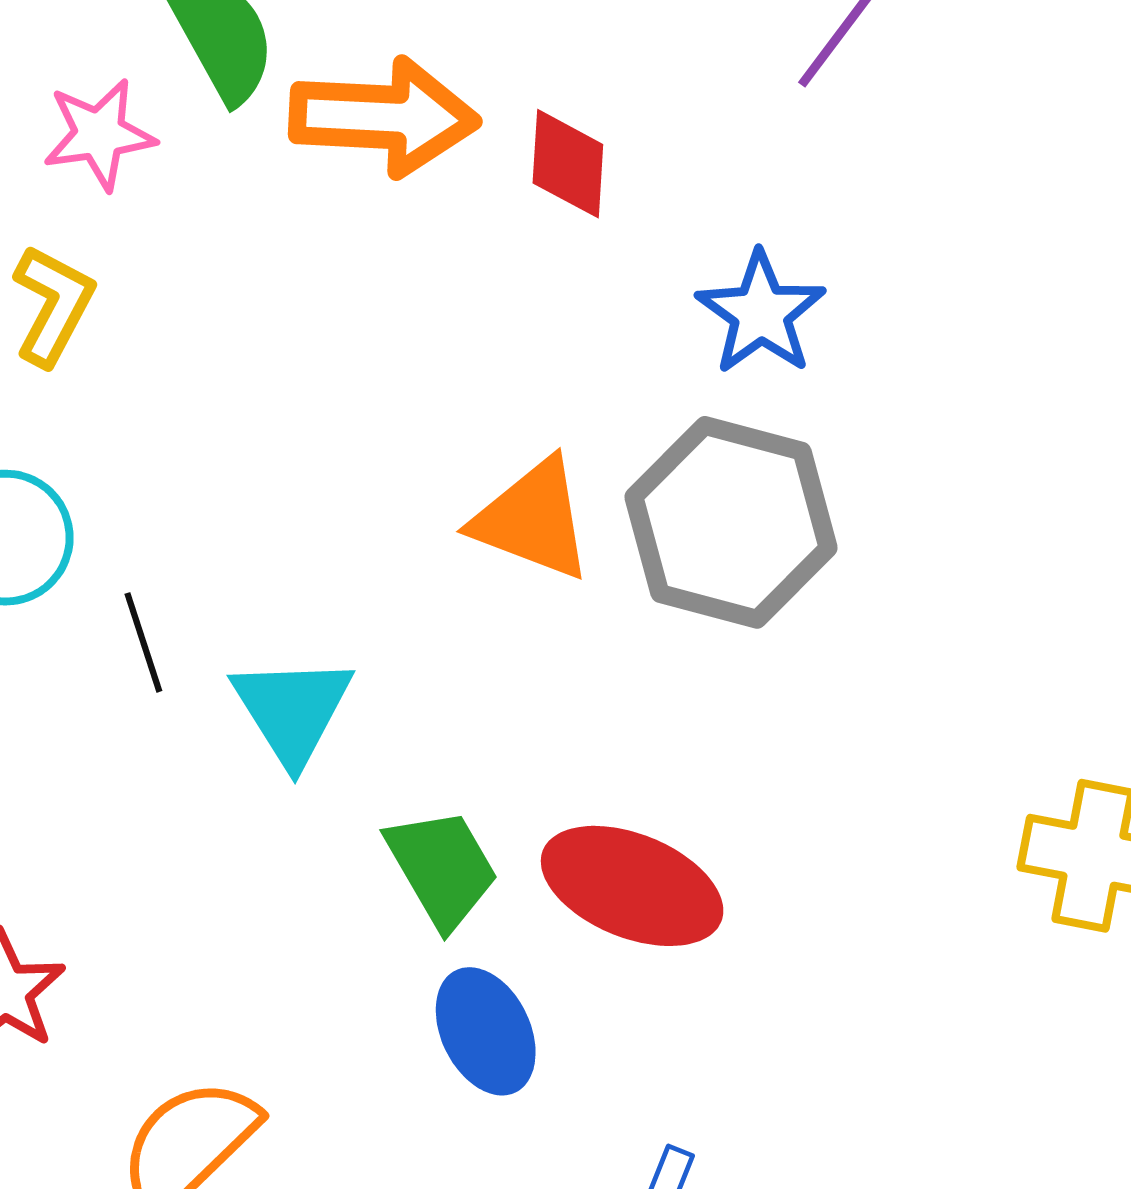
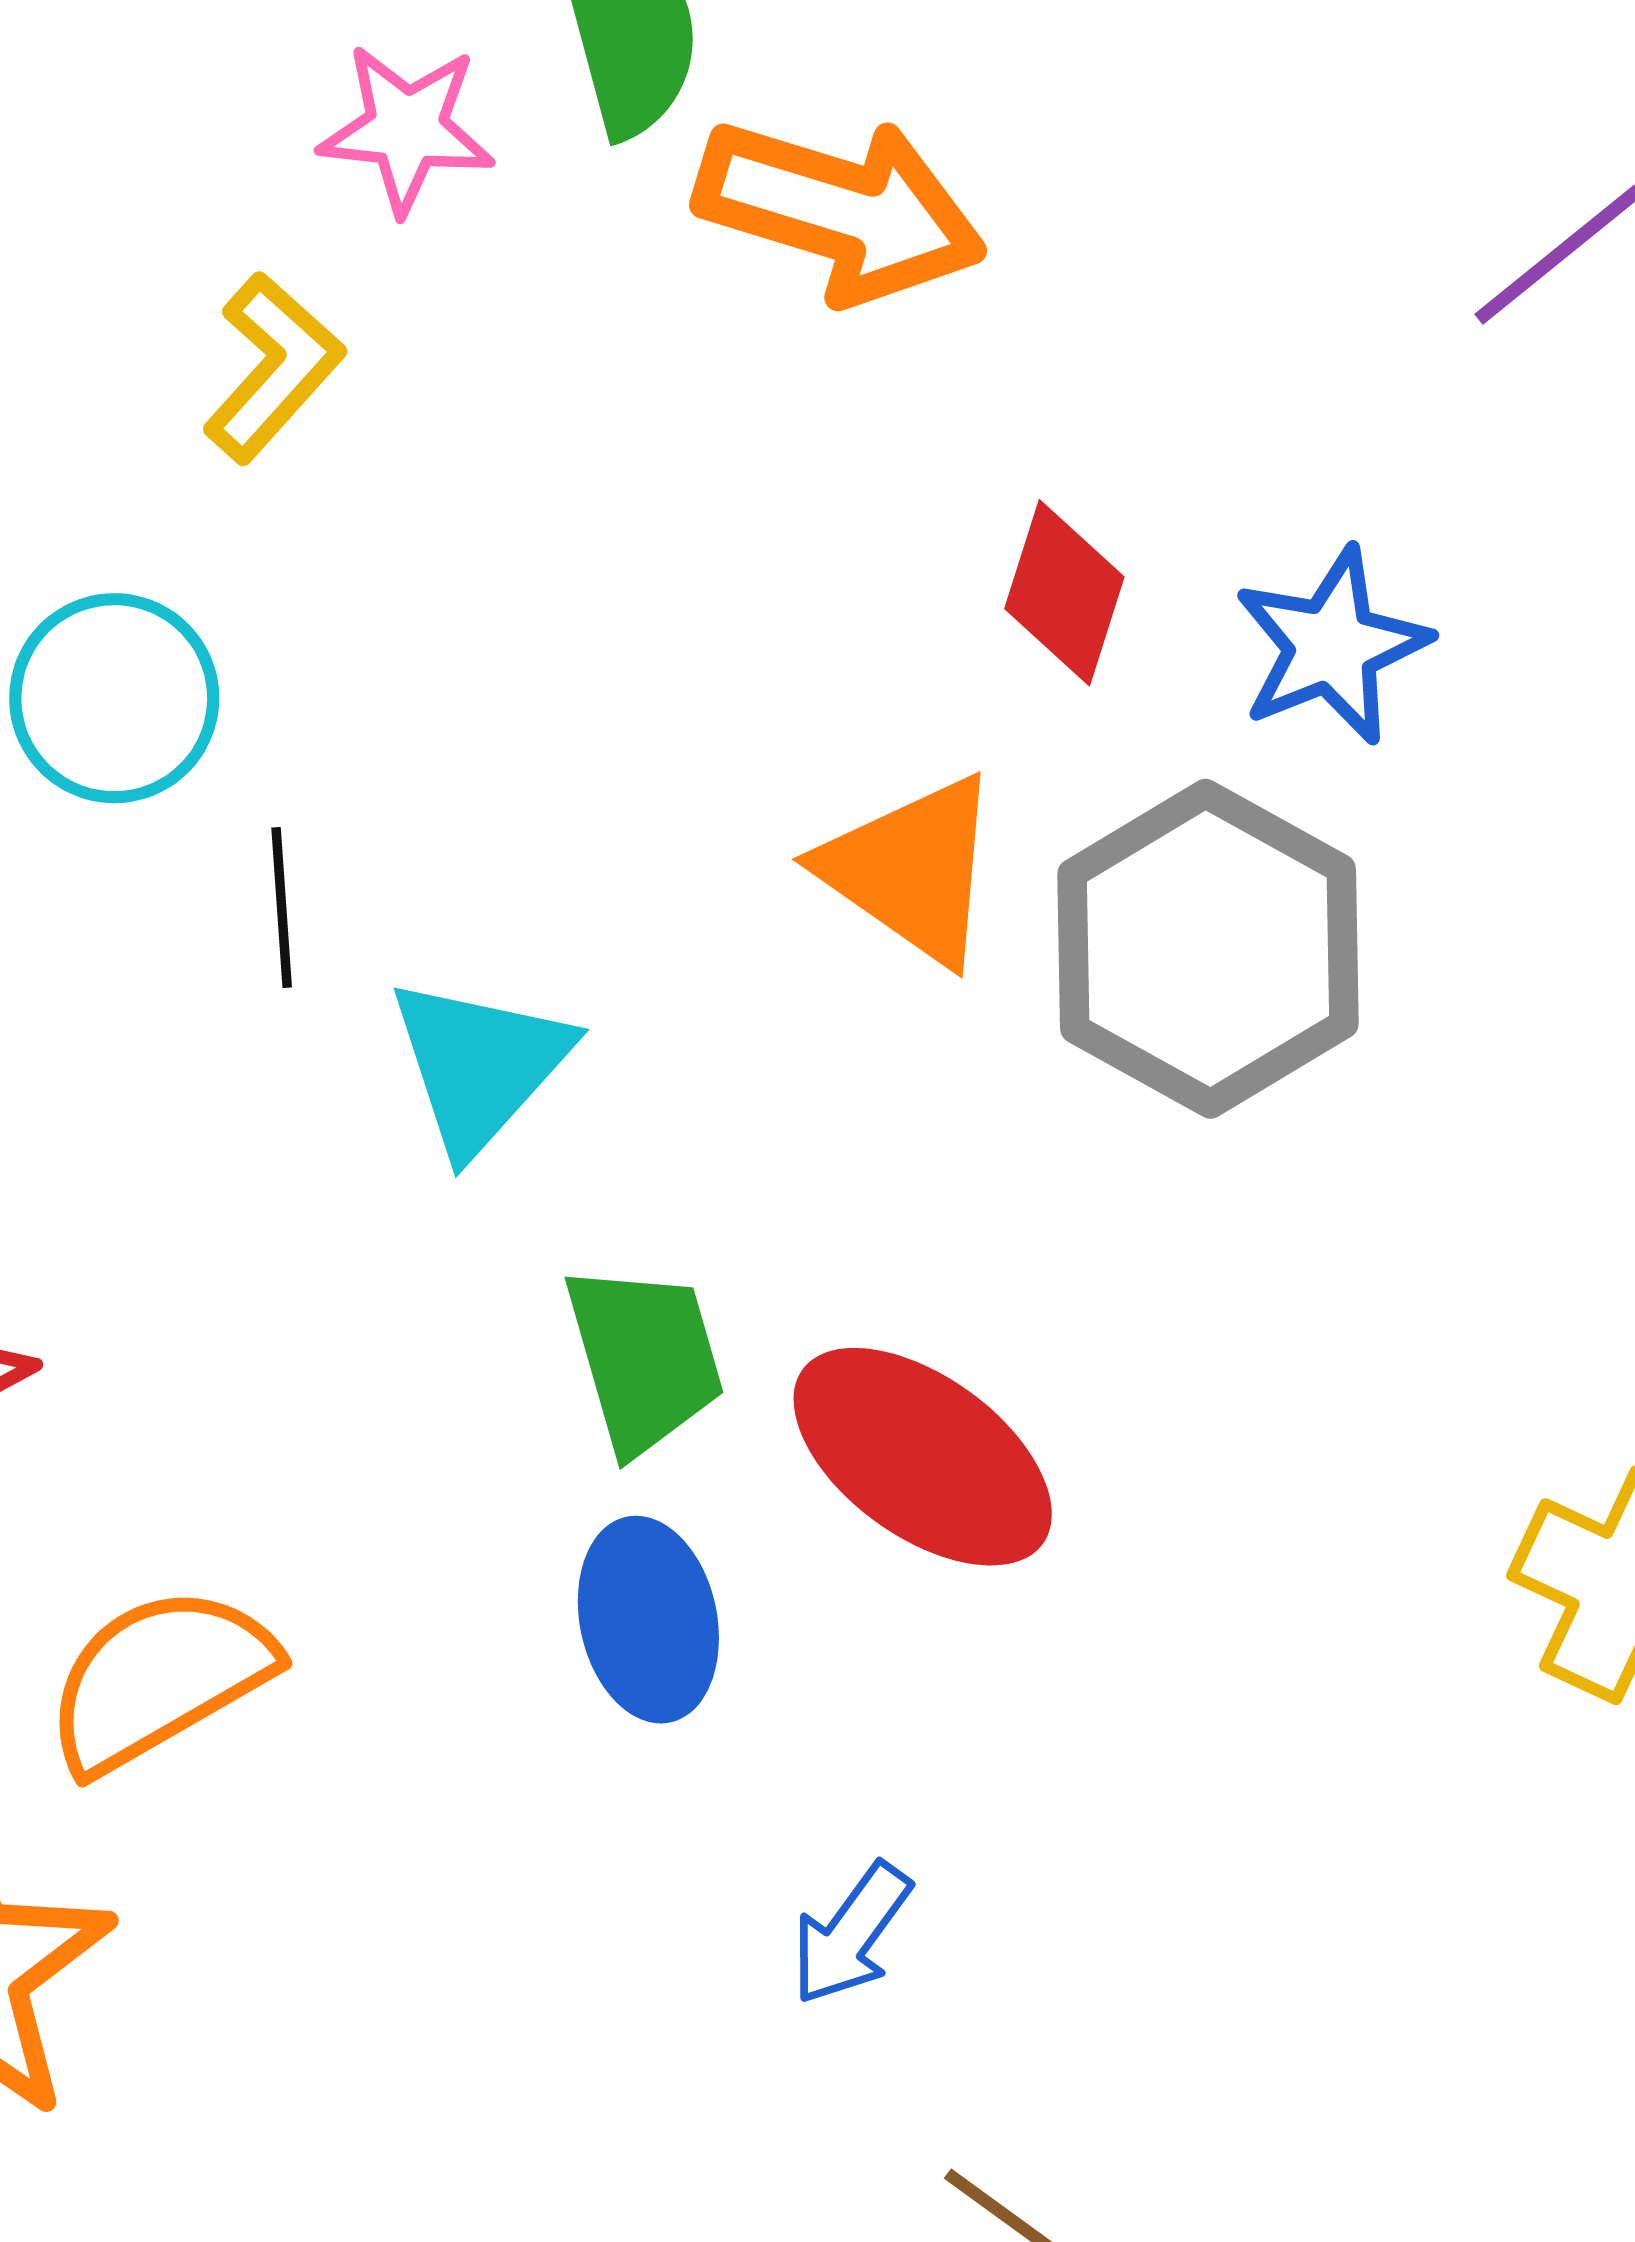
red diamond: (568, 164) -> (1064, 593), moved

